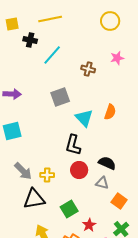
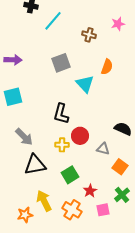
orange semicircle: (110, 112) -> (107, 67), moved
black L-shape: (73, 145) -> (61, 114), moved
black semicircle: (107, 163) -> (123, 129), moved
yellow cross: (47, 175) -> (62, 145), moved

